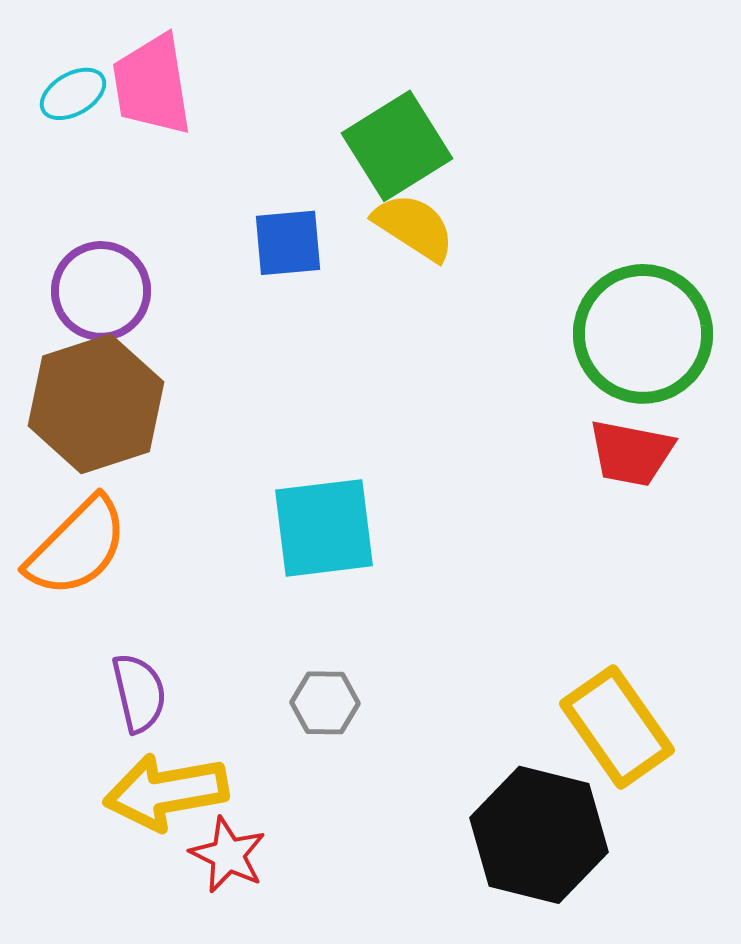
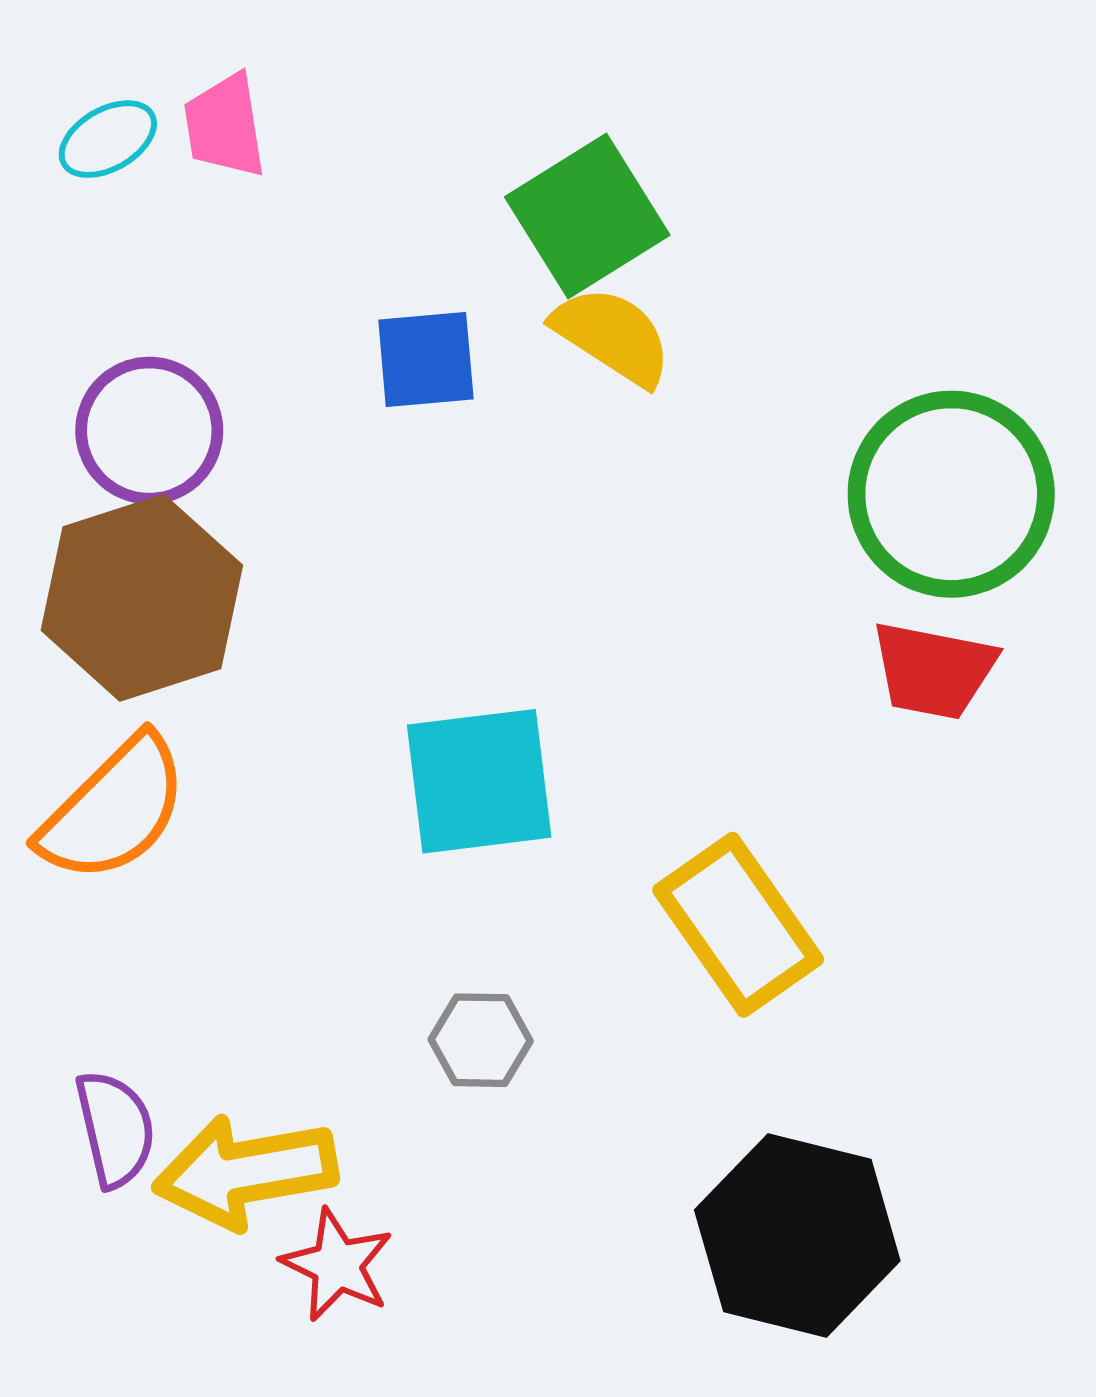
pink trapezoid: (152, 85) -> (225, 126), size x0.7
purple semicircle: (139, 693) -> (115, 1129), moved
yellow rectangle: (617, 727) -> (738, 925), moved

